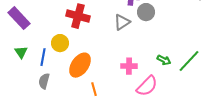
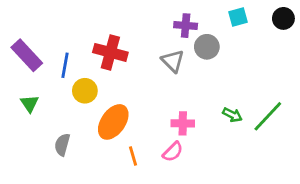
gray triangle: (122, 22) -> (173, 61), turned -42
blue line: (43, 57) -> (65, 65), moved
pink semicircle: (147, 86) -> (173, 152), moved, size x0.7

